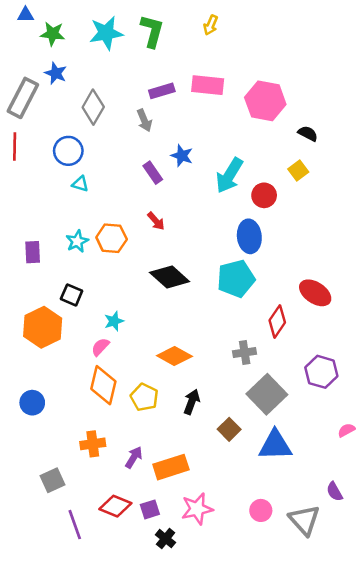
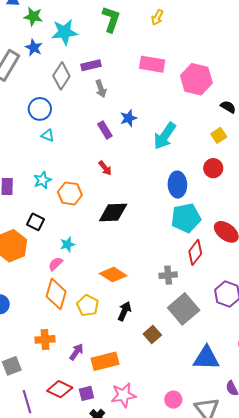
cyan star: (106, 33) -> (64, 32), moved
purple rectangle: (162, 91) -> (91, 65), moved
blue star: (182, 156) -> (129, 118), turned 30
red circle: (264, 195) -> (213, 168), moved
orange hexagon: (112, 238) -> (70, 193), moved
black diamond: (170, 277) -> (113, 213), turned -48
cyan pentagon: (236, 279) -> (186, 218), moved
blue triangle: (275, 445) -> (206, 358), moved

